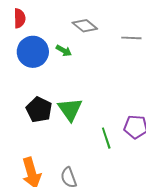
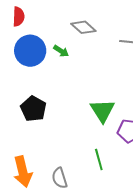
green triangle: (70, 109) -> (102, 111), moved
green line: (106, 138) -> (99, 160), moved

